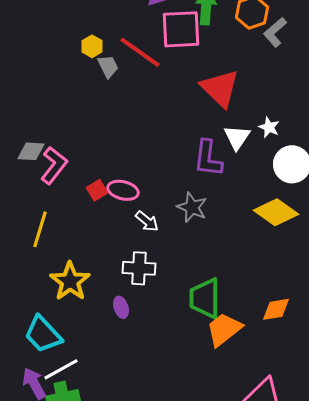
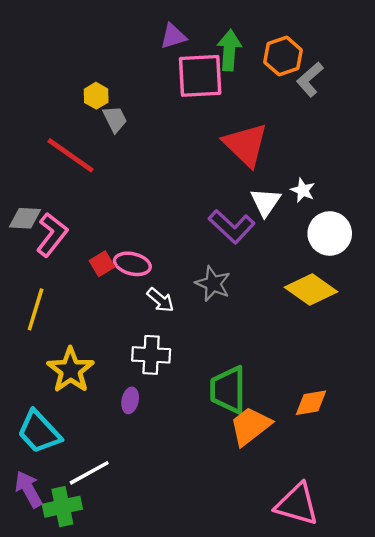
red line: (140, 52) -> (71, 155), moved
purple L-shape: (208, 158) -> (232, 226), turned -54
purple ellipse: (121, 307) -> (130, 400), turned 30
white line: (61, 369) -> (89, 473), moved

